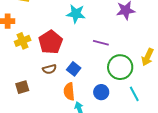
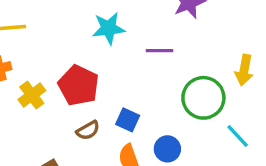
purple line: (101, 43) -> (159, 51), moved
blue circle: (101, 92) -> (167, 149), moved

